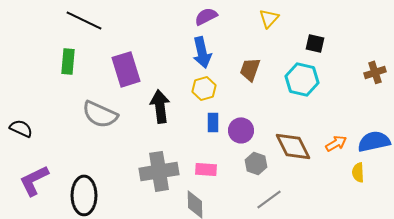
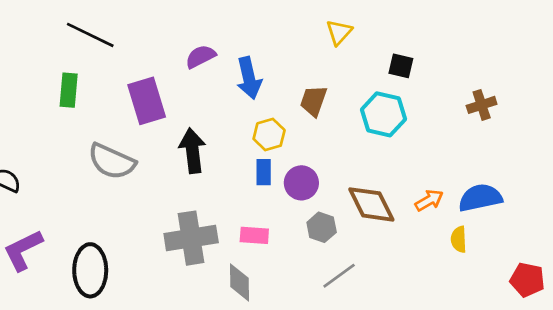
purple semicircle: (206, 16) -> (200, 56), moved
yellow hexagon: (204, 88) -> (269, 134), moved

